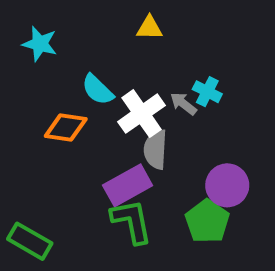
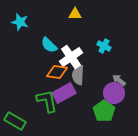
gray arrow: (183, 104) -> (119, 80), moved
orange diamond: (66, 128) -> (57, 72), moved
green L-shape: (132, 221) -> (47, 101), moved

